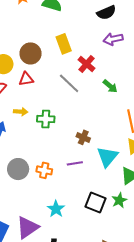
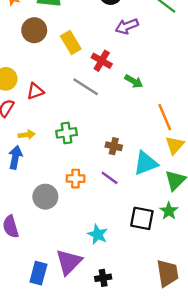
brown circle: (31, 53) -> (34, 30), moved
yellow arrow: (21, 112) -> (27, 135), moved
cyan triangle: (107, 157) -> (146, 163), turned 40
purple line: (75, 163) -> (110, 178), turned 56
orange cross: (44, 170) -> (76, 179), moved

